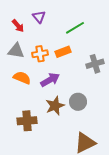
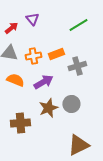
red arrow: (18, 26) -> (11, 28), turned -88
green line: (75, 28) -> (78, 25), moved
gray cross: (95, 64) -> (77, 66), moved

